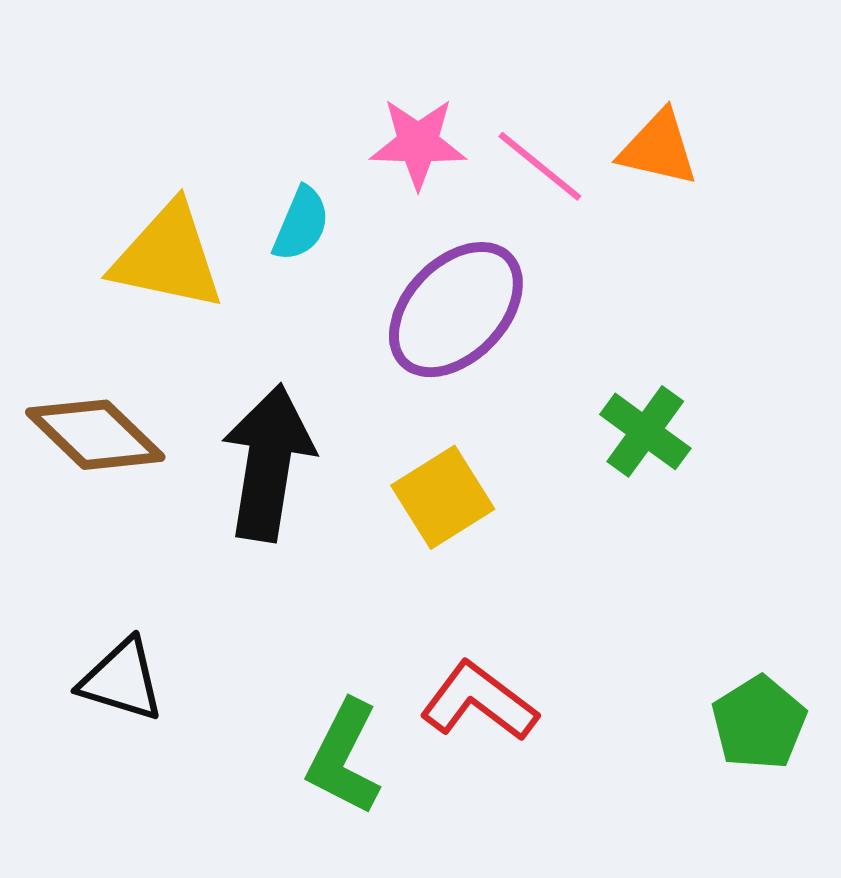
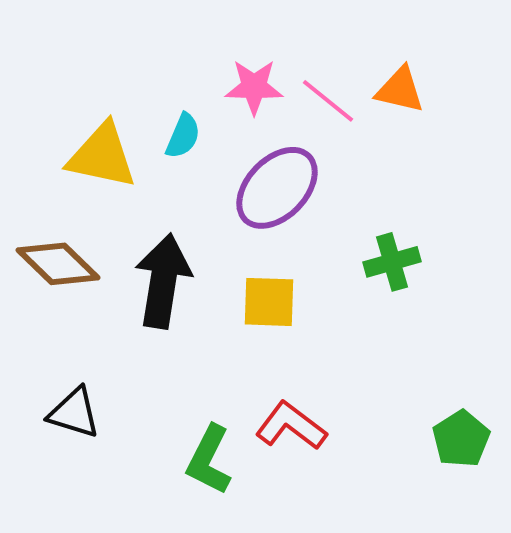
green cross: (645, 431) -> (392, 262), turned 38
yellow square: (443, 497) -> (269, 302), turned 34

